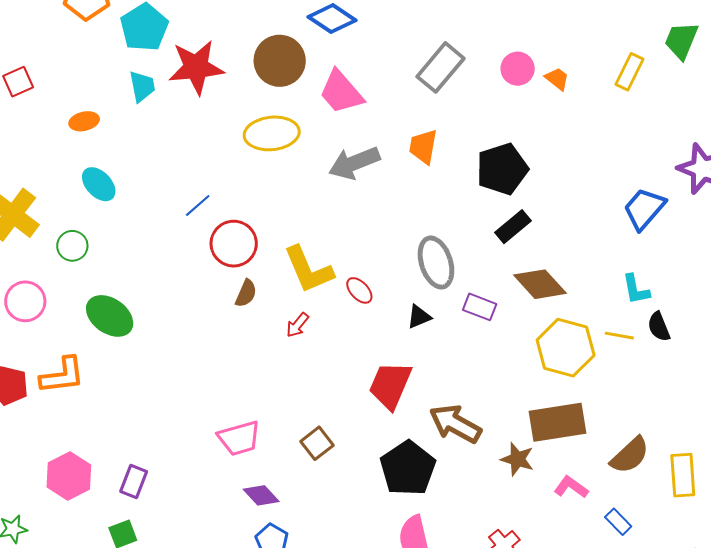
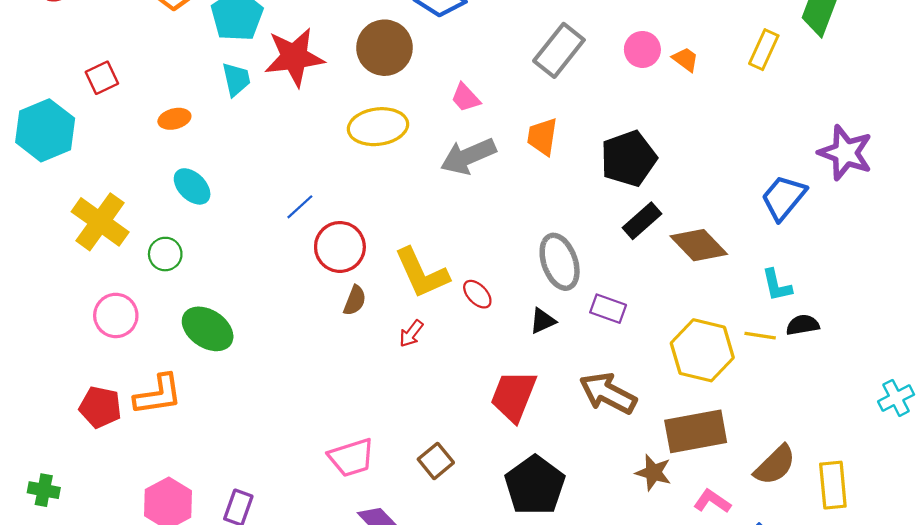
pink trapezoid: (341, 92) -> (465, 98), moved, size x0.6
brown diamond: (540, 284) -> (699, 245), moved
black semicircle: (659, 327) -> (803, 325), turned 104
brown arrow: (455, 424) -> (608, 393), moved

